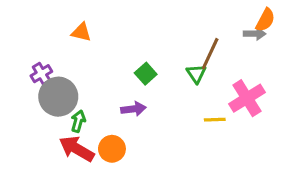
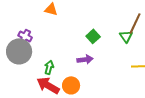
purple cross: (41, 74) -> (25, 36), turned -32
gray circle: (58, 97) -> (19, 51), moved

